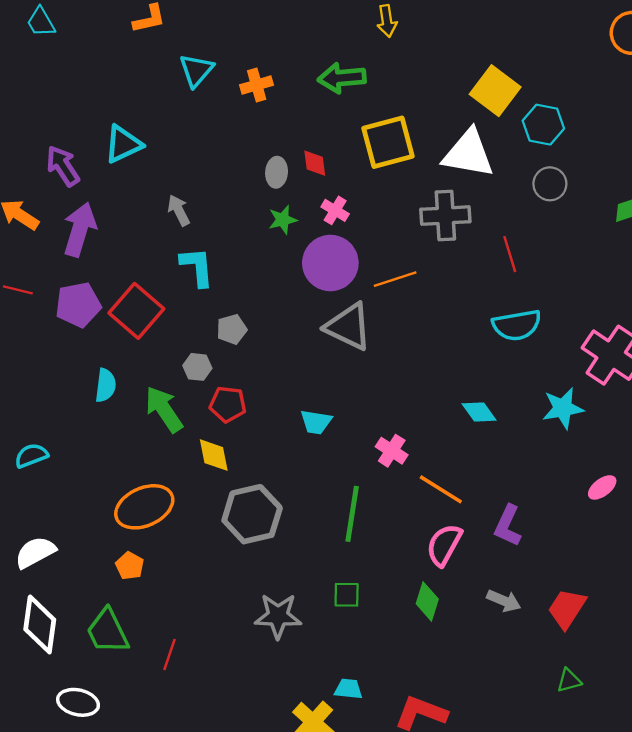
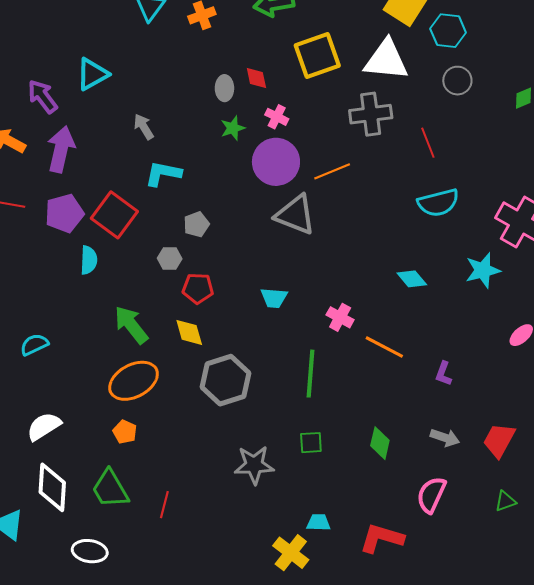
cyan L-shape: (197, 267) -> (163, 174), turned -69
cyan semicircle: (106, 385) -> (89, 260), moved
green arrow: (164, 409) -> (131, 325), moved
purple L-shape: (508, 526) -> (443, 374), size x0.7
pink semicircle: (444, 545) -> (431, 495), moved

